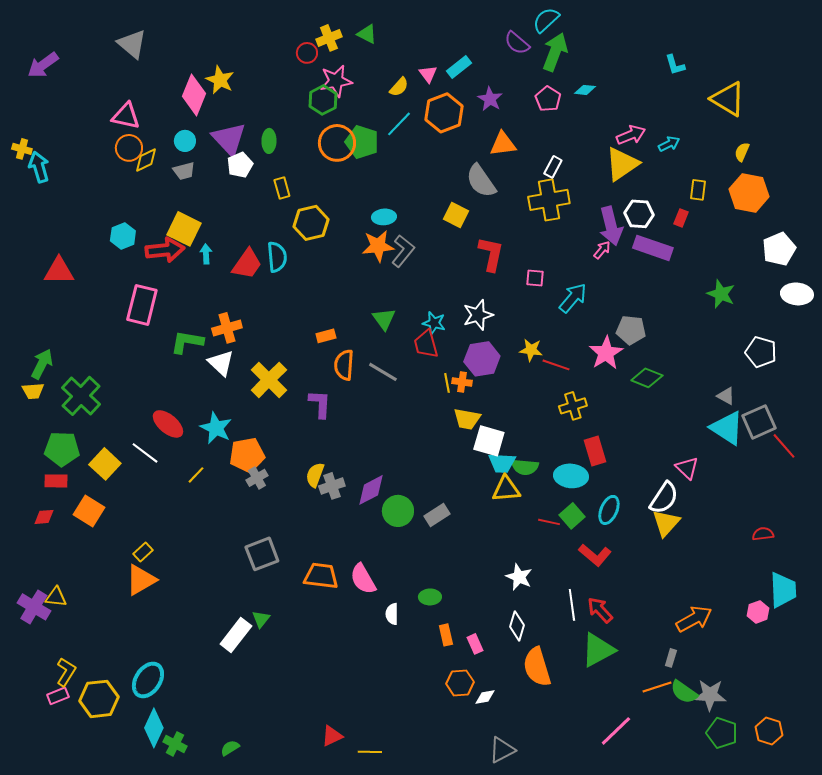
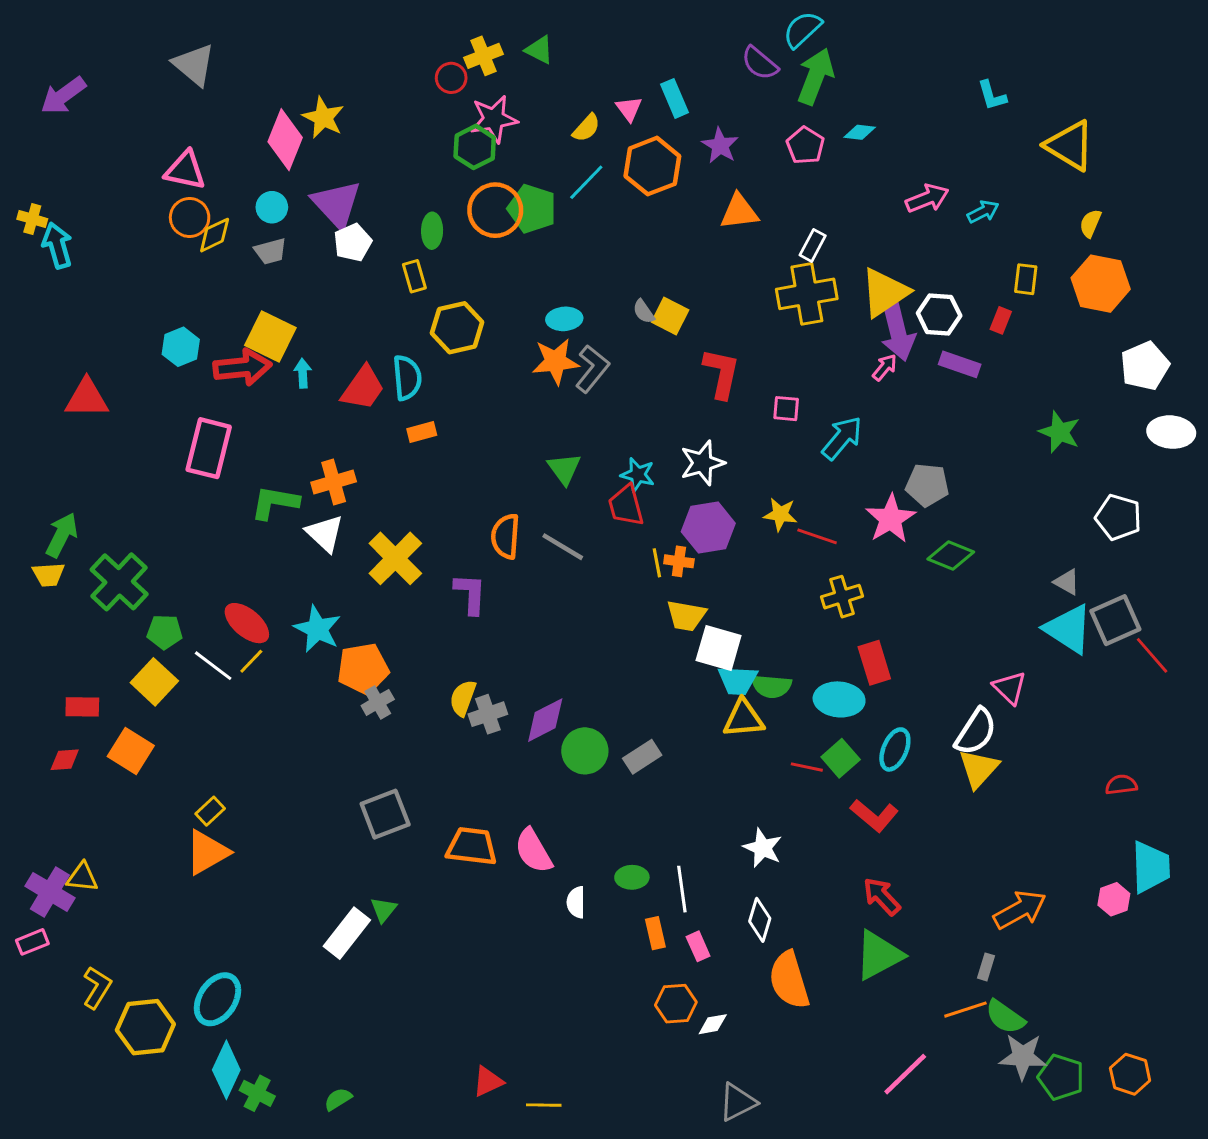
cyan rectangle: (459, 67) -> (675, 98), turned -75
green ellipse: (269, 141) -> (432, 231), moved
yellow triangle: (622, 164) -> (885, 292), moved
gray semicircle: (481, 181) -> (644, 312), moved, size x0.5
purple rectangle: (653, 248) -> (960, 364), size x0.7
orange rectangle: (326, 336) -> (422, 432), moved
green pentagon: (62, 449) -> (165, 632), moved, size x0.7
yellow line: (196, 475) -> (251, 661), moved
white line: (572, 605) -> (682, 889), moved
gray star: (710, 695) -> (1023, 1057), moved
pink rectangle: (58, 696) -> (32, 942), moved

